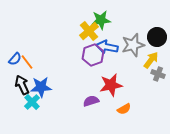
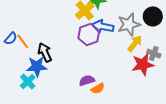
yellow arrow: (151, 60) -> (135, 43), moved
black arrow: (22, 85) -> (45, 52), moved
red star: (111, 85) -> (143, 64), moved
orange semicircle: (124, 109) -> (98, 88), moved

